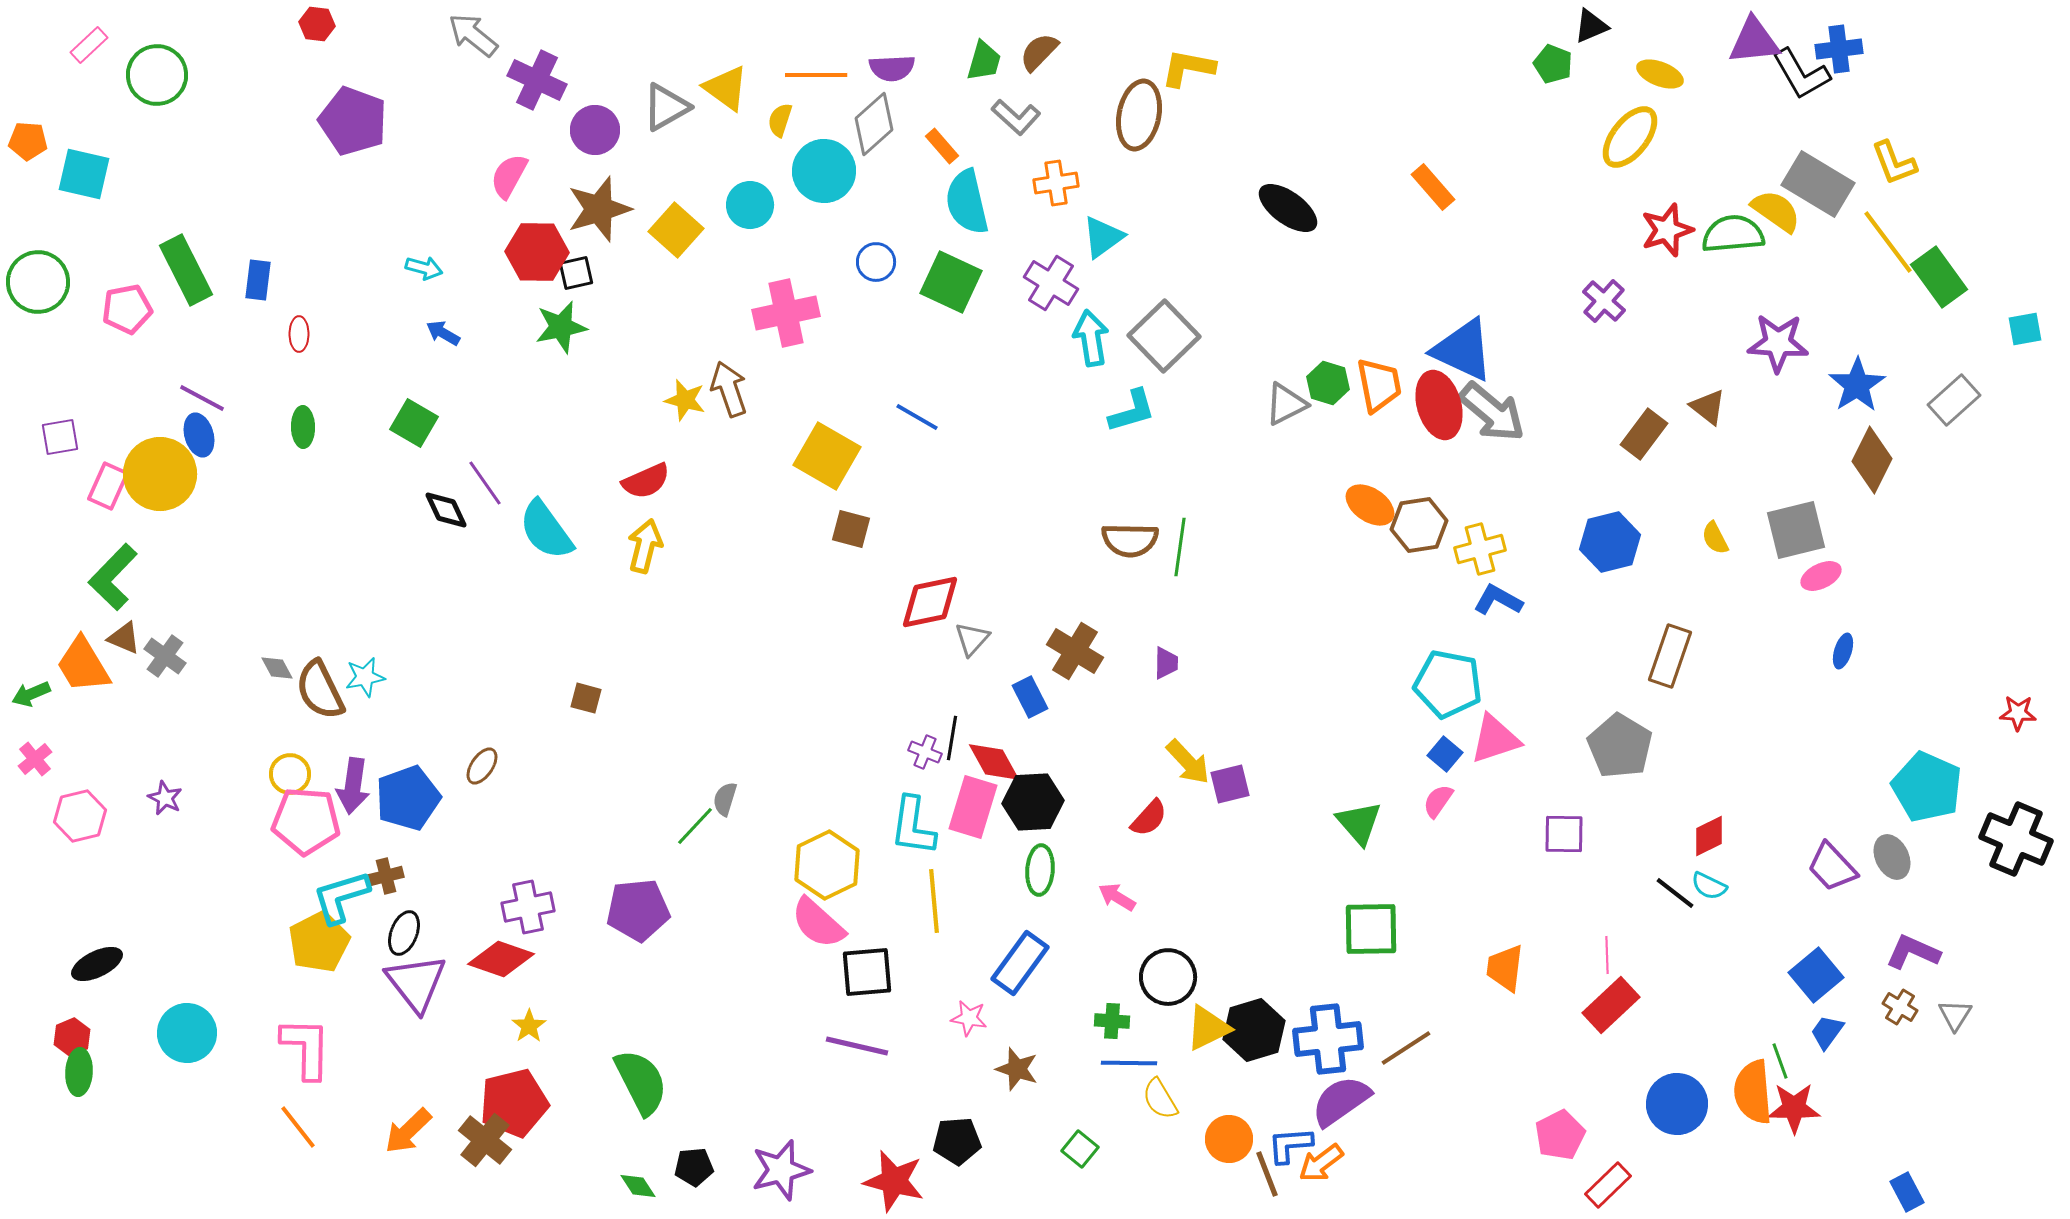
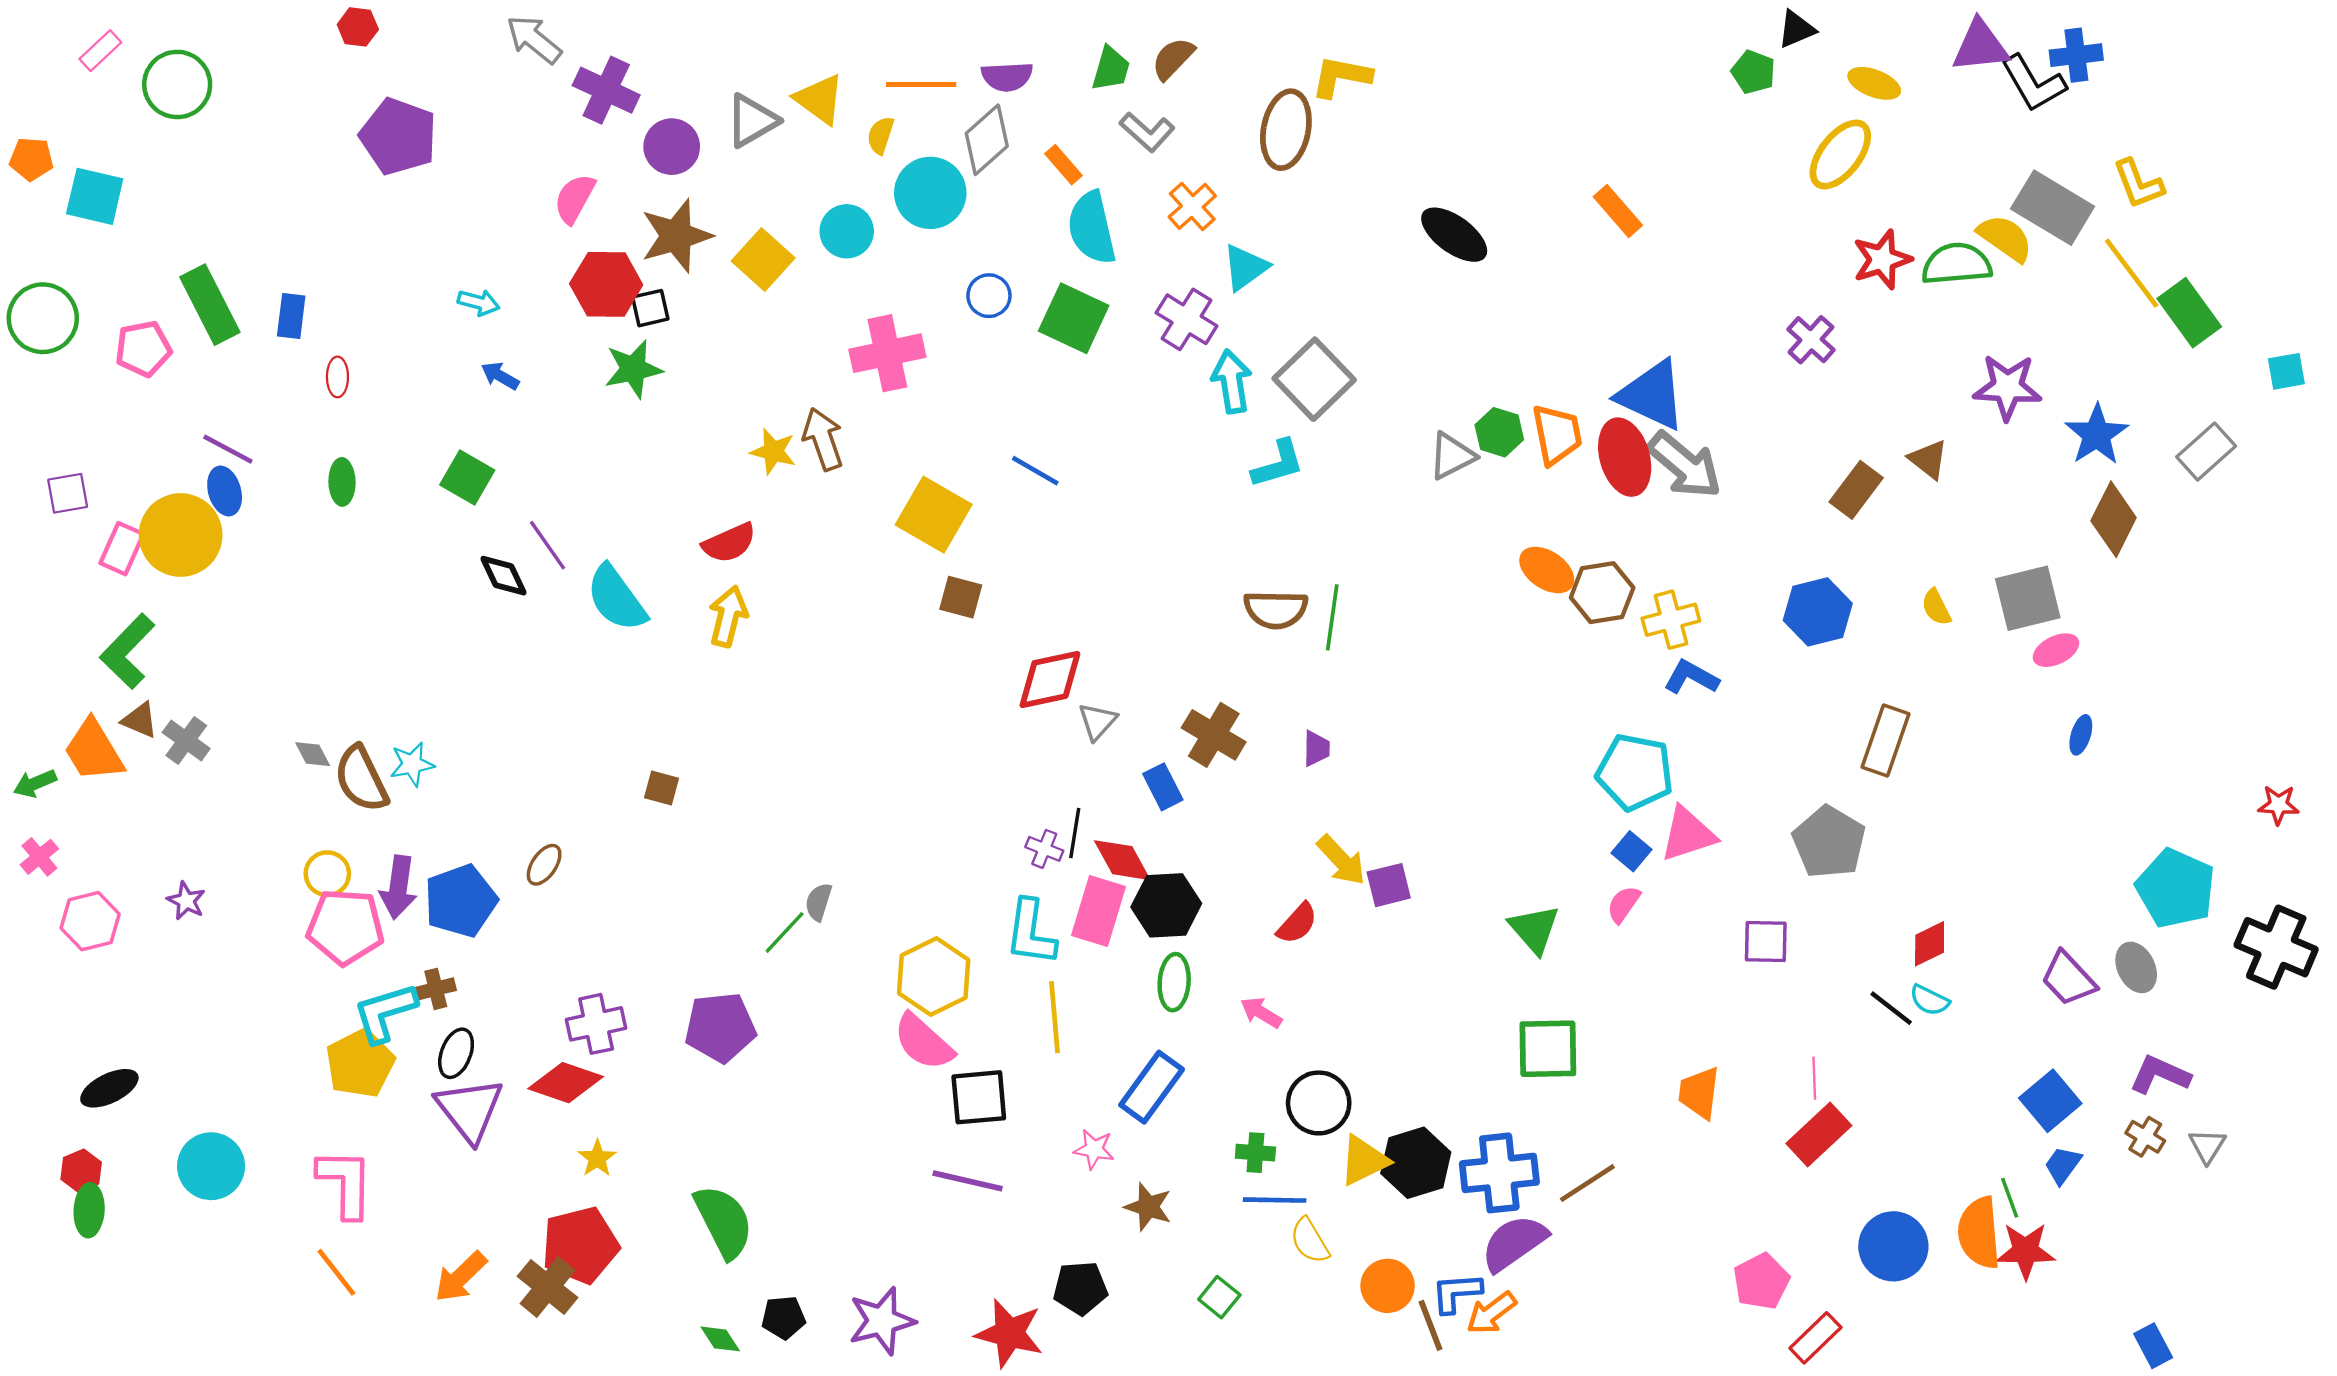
orange cross: (1056, 183) -> (1192, 206), turned -33

